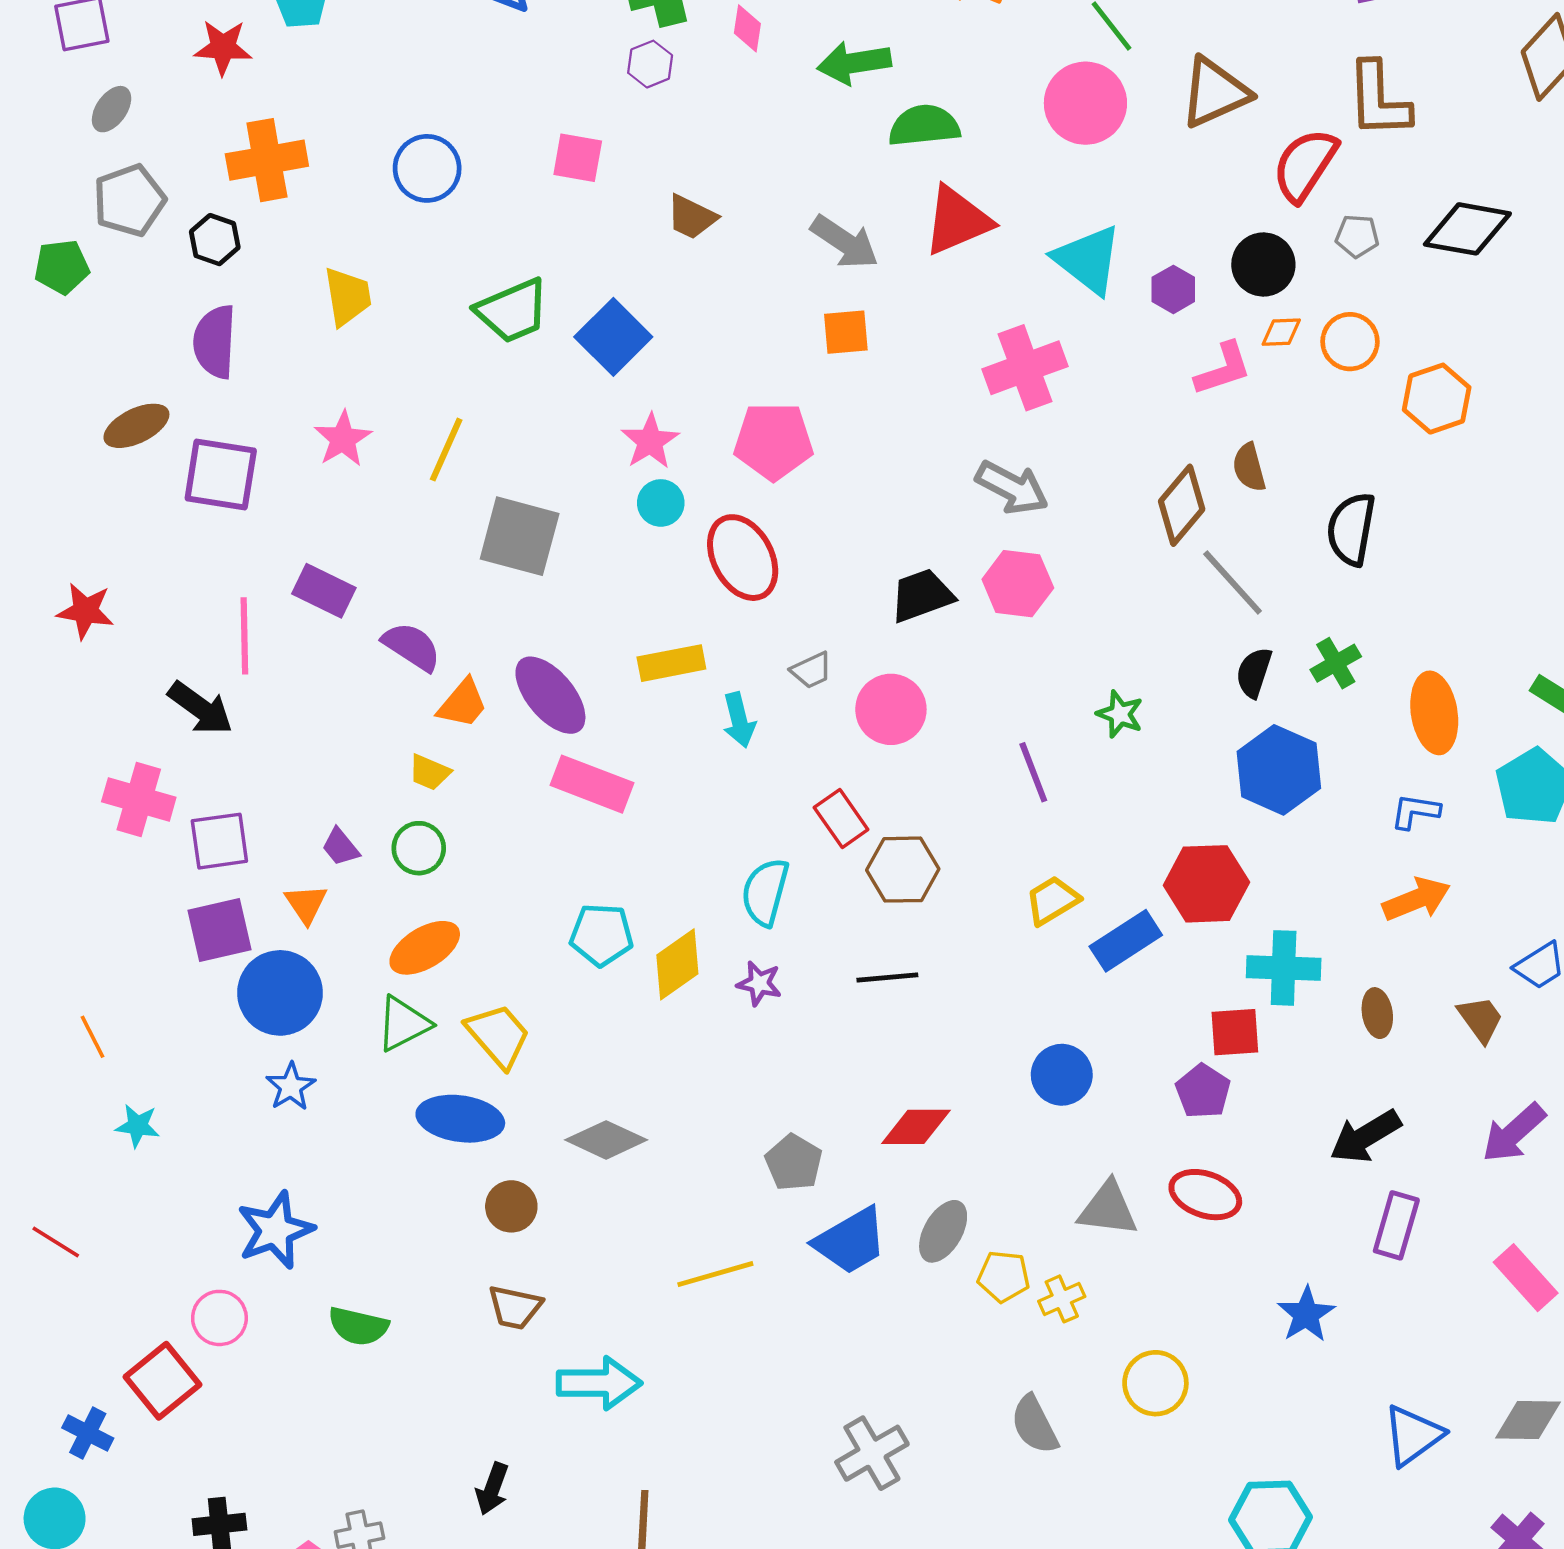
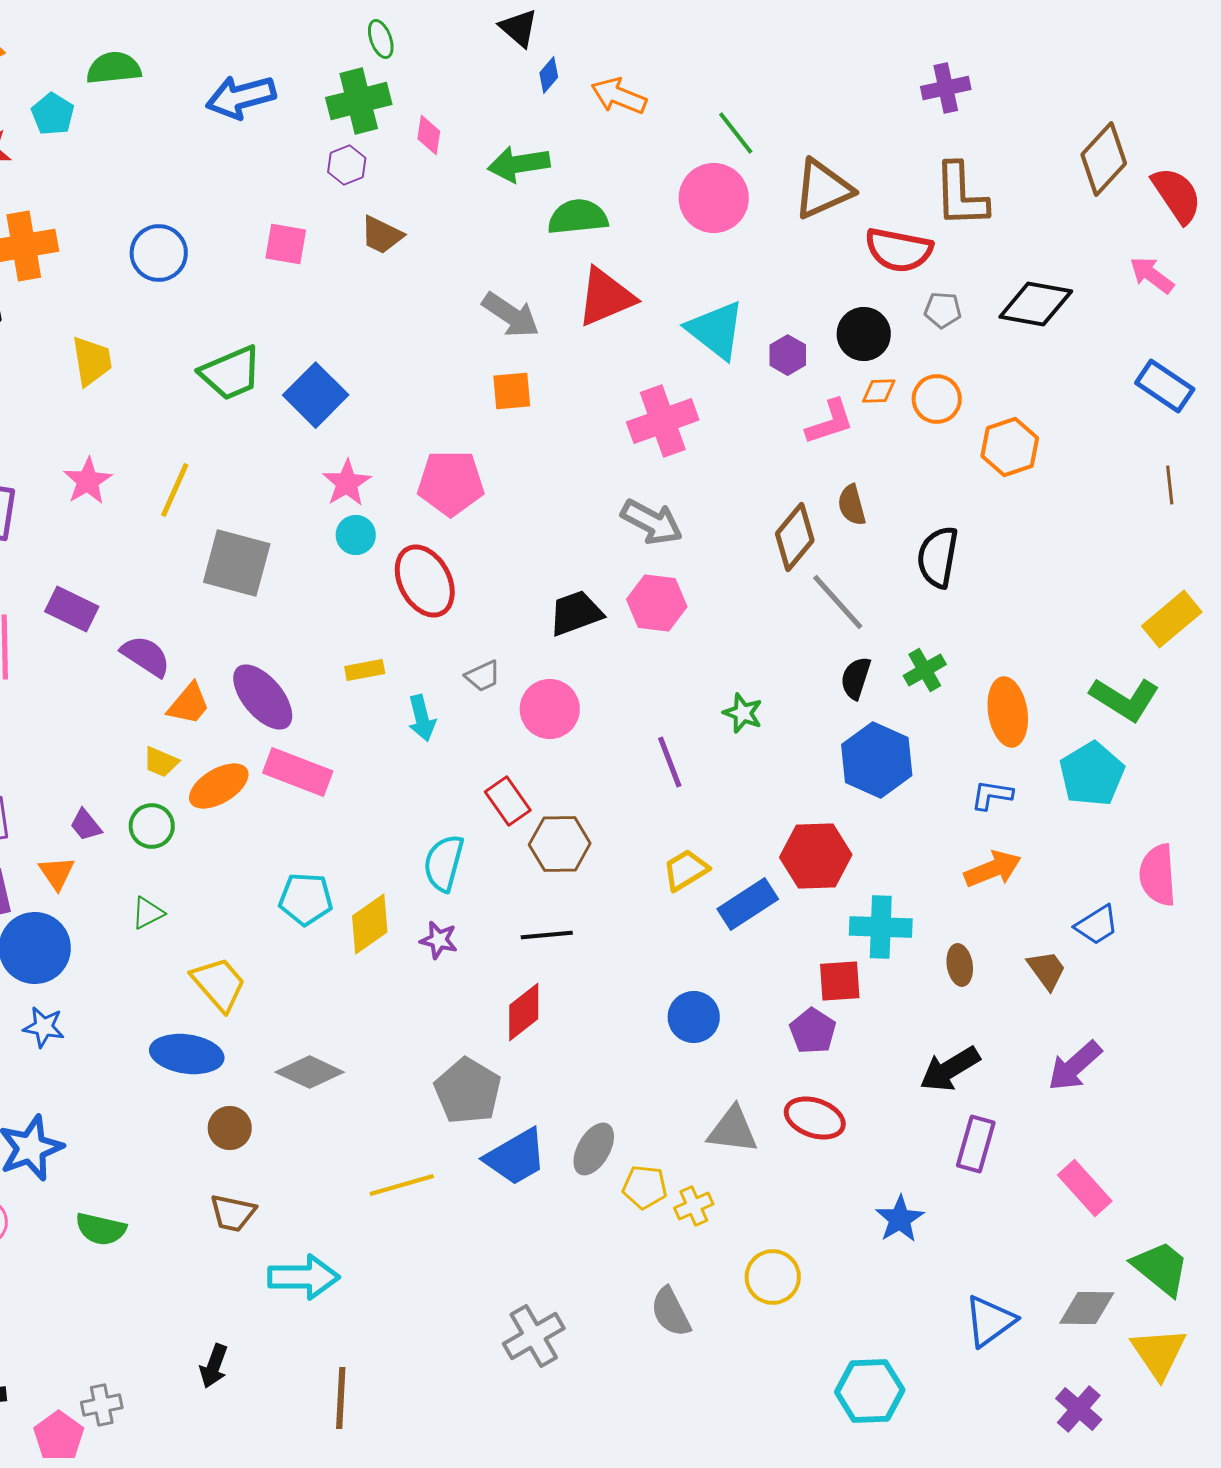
red semicircle: (1305, 165) -> (899, 250), turned -112
brown trapezoid: (692, 217) -> (382, 235), moved
yellow rectangle: (671, 663) -> (365, 670), size x0.7
orange ellipse: (425, 948) -> (219, 786), moved
green triangle: (403, 1024) -> (148, 913), moved, size x0.7
blue star: (291, 1087) -> (44, 1027), turned -30
red diamond: (916, 1127) -> (524, 1012), moved, turned -38
gray pentagon: (794, 1163) -> (468, 1091), size x1.4

